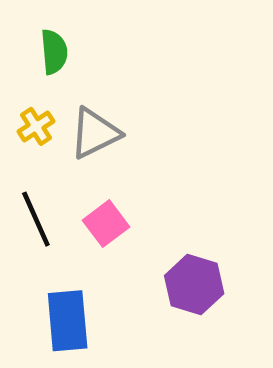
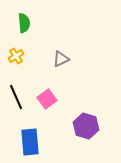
gray triangle: (95, 133) -> (61, 59), moved, size x0.7

